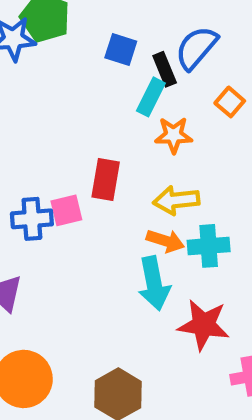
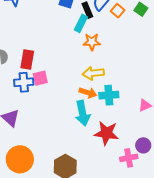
orange square: (230, 102) -> (118, 11), moved
red rectangle: (106, 179) -> (27, 60), moved

